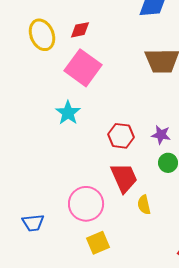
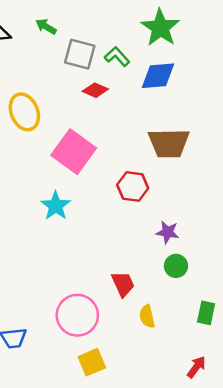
red diamond: (80, 30) -> (95, 90), moved, turned 35
red hexagon: (121, 136) -> (133, 186), moved
red trapezoid: (124, 178) -> (123, 284), size x0.7

